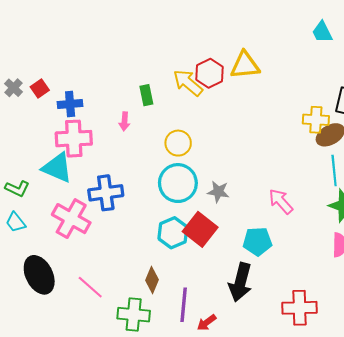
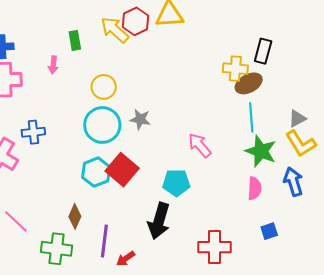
gray star: (218, 192) -> (140, 119), moved
blue cross: (106, 193) -> (33, 132), size x0.7

